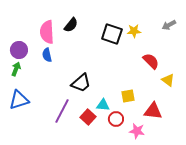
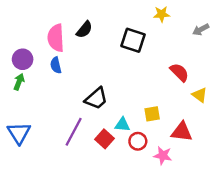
yellow star: (134, 31) -> (162, 14), moved
blue triangle: (19, 100) -> (19, 133), moved, turned -45

